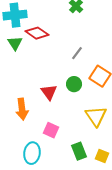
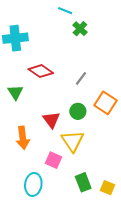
red diamond: (37, 33) -> (41, 71), moved
green triangle: (15, 43) -> (15, 92), moved
yellow triangle: (96, 116) -> (73, 141), moved

